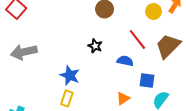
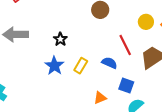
black star: (95, 46) -> (60, 39), moved
yellow rectangle: (67, 98) -> (81, 66), moved

